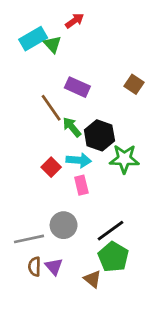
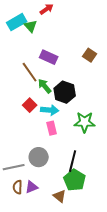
green star: (124, 159) -> (85, 122), moved
red square: (51, 167) -> (30, 105), moved
black line: (110, 231) -> (73, 161), turned -40
purple triangle: (54, 267) -> (32, 187), turned 48

